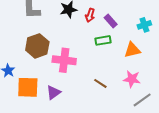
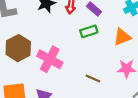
pink cross: (64, 60) -> (50, 59), turned 30

